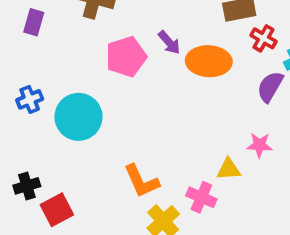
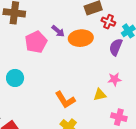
cyan circle: (78, 117) -> (15, 78), size x0.7
orange L-shape: (141, 181) -> (65, 100), moved
pink cross: (201, 197) -> (119, 117), moved

